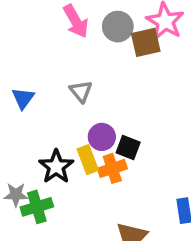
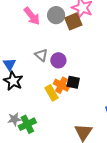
purple circle: (102, 137) -> (58, 60), moved
black star: (56, 167) -> (13, 81), moved
orange cross: (112, 168) -> (61, 85), moved, turned -35

